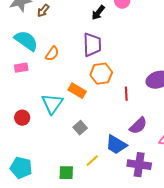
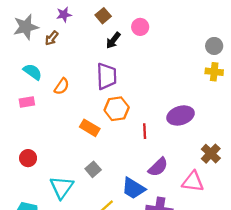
cyan semicircle: (26, 41) -> (33, 72), size x0.7
cyan triangle: (52, 104) -> (62, 187), moved

